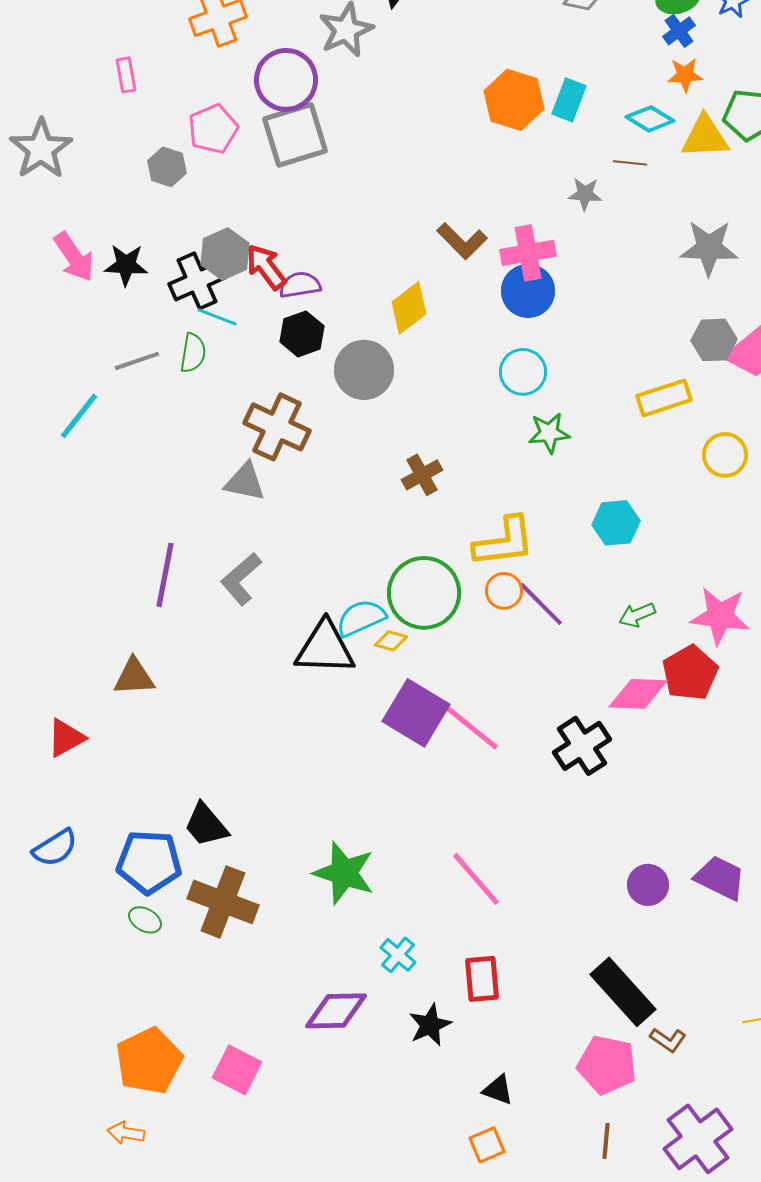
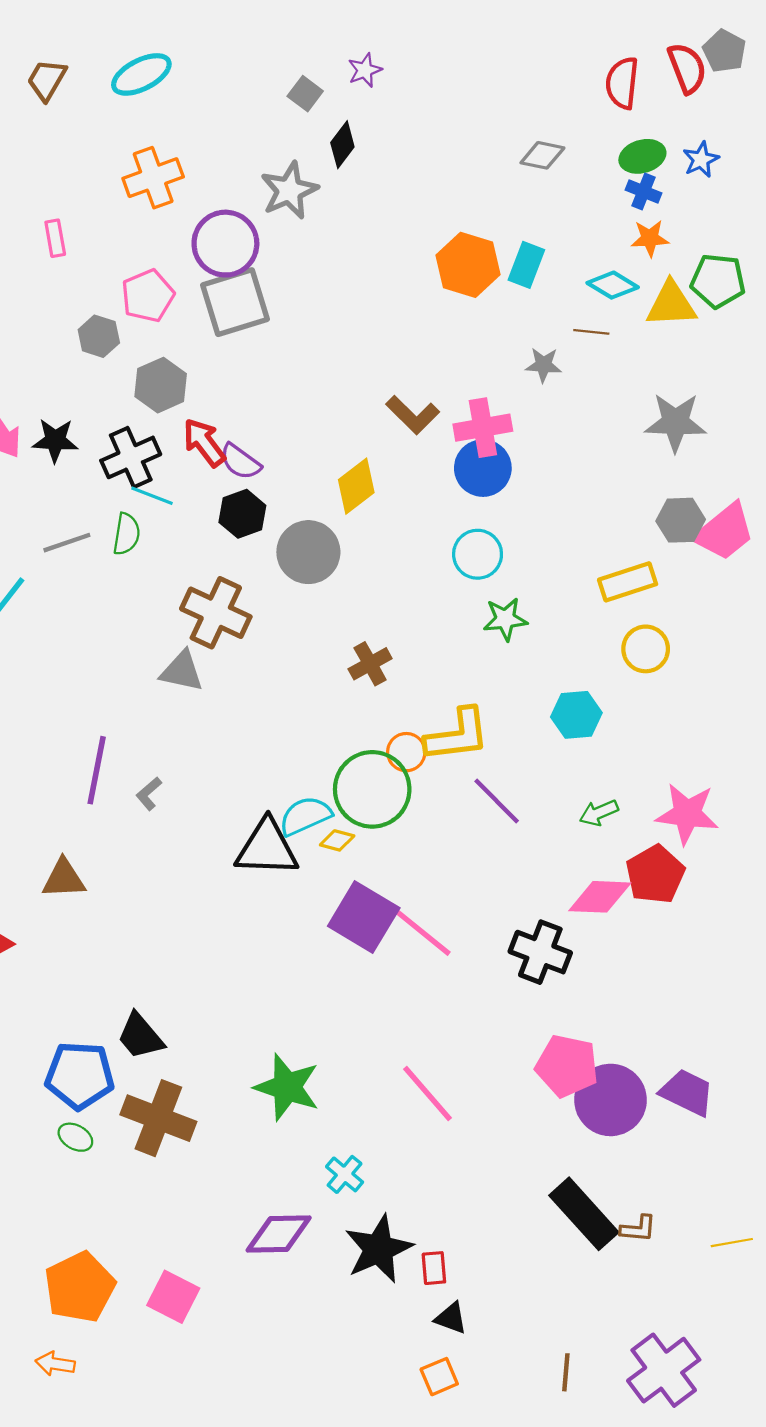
blue cross: (679, 31) -> (643, 191), turned -32
gray hexagon: (225, 254) -> (161, 385), moved
purple semicircle: (300, 285) -> (240, 462), turned -135
yellow circle: (725, 455) -> (646, 649), moved
gray L-shape: (241, 579) -> (149, 794), moved, size x0.6
orange circle: (504, 591) -> (406, 752), moved
black cross: (582, 746) -> (540, 952), turned -36
purple circle: (648, 885) -> (611, 1100), size x1.6
red rectangle: (482, 979) -> (434, 1268), moved, size x0.7
black star: (430, 1025) -> (379, 1249), size x1.5
brown L-shape: (668, 1040) -> (638, 1229), moved, turned -30
pink pentagon: (607, 1065) -> (567, 1066), moved

